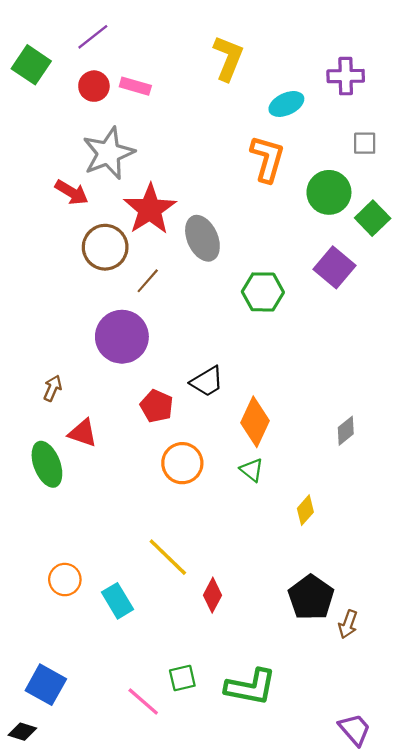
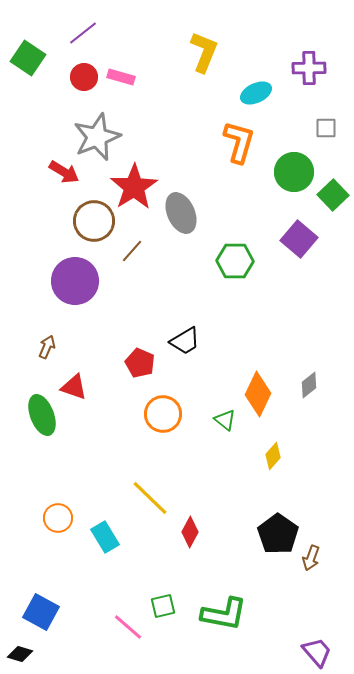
purple circle: (122, 337) -> (75, 281), moved
orange diamond: (255, 422) -> (258, 394), moved

